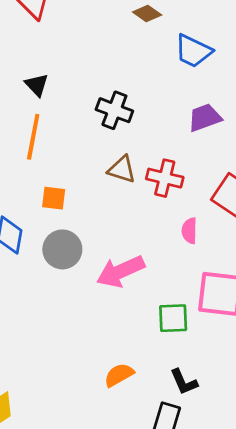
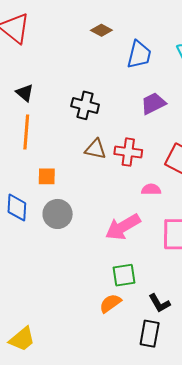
blue trapezoid: (193, 51) -> (139, 55), turned -96
pink semicircle: (189, 231) -> (151, 189), turned 96
pink arrow: (121, 271) -> (123, 227), moved
green square: (173, 318) -> (124, 275), moved

